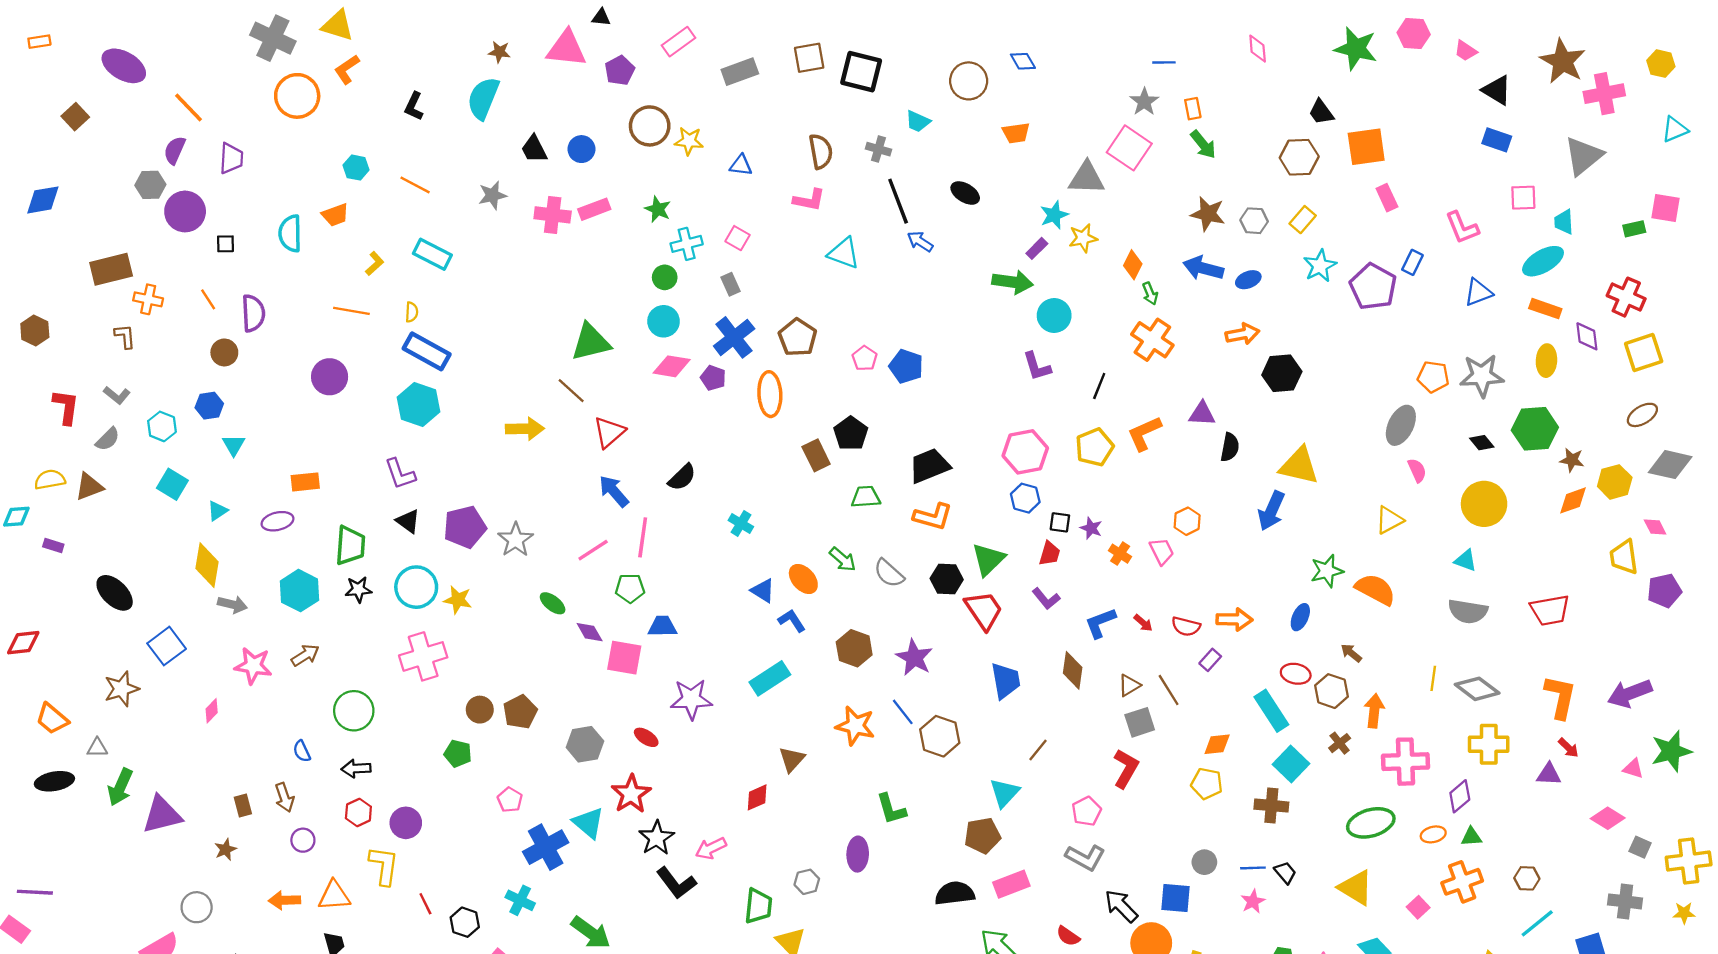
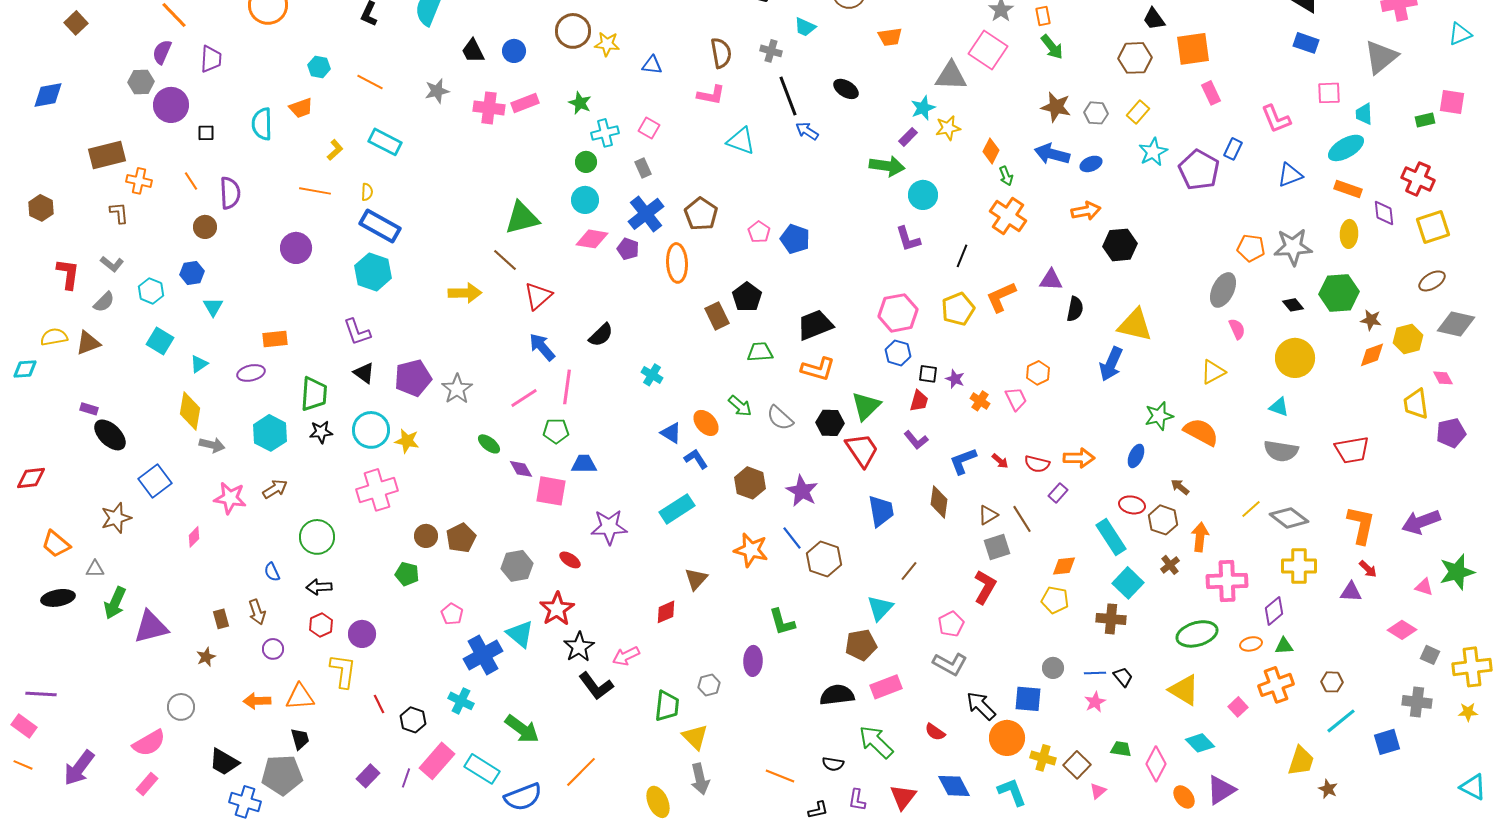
purple rectangle: (53, 545) -> (89, 409), moved
yellow line: (1433, 678) -> (1251, 509), turned 40

